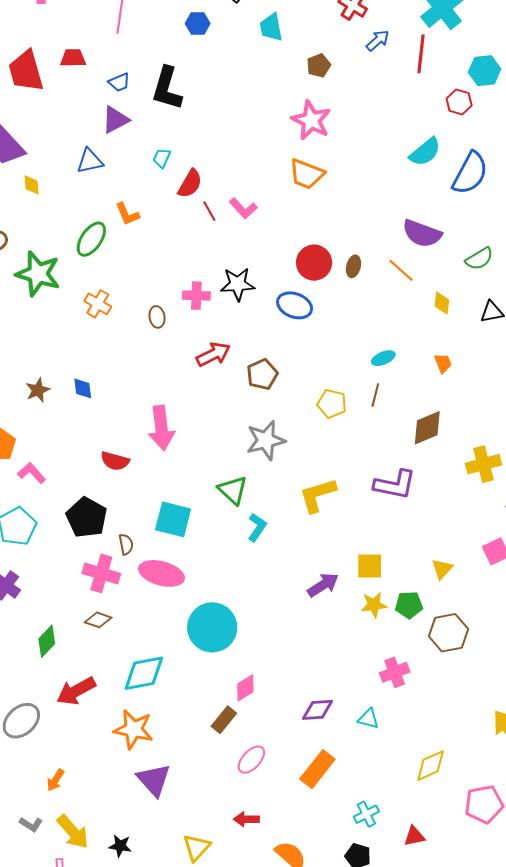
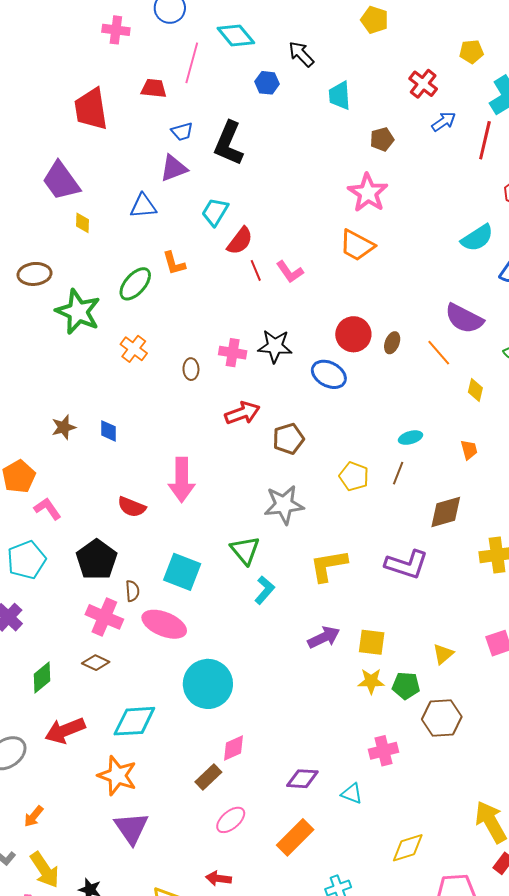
red trapezoid: (73, 58) -> (154, 88), moved
cyan trapezoid: (162, 158) -> (215, 212), size x1.4
purple arrow: (323, 585) -> (324, 637), moved

